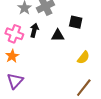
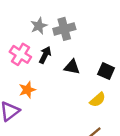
black square: (76, 22) -> (106, 71), moved
orange star: (12, 56) -> (27, 90), moved

